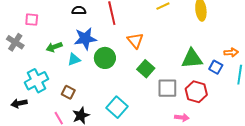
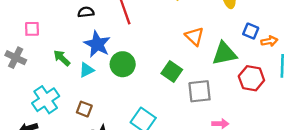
blue star: (85, 39) -> (97, 44), turned -30
orange triangle: (135, 41) -> (194, 36), moved
green arrow: (54, 47) -> (62, 58), turned 70
blue square: (216, 67) -> (251, 31), moved
red hexagon: (196, 92) -> (251, 78), moved

